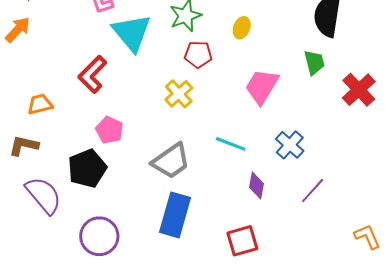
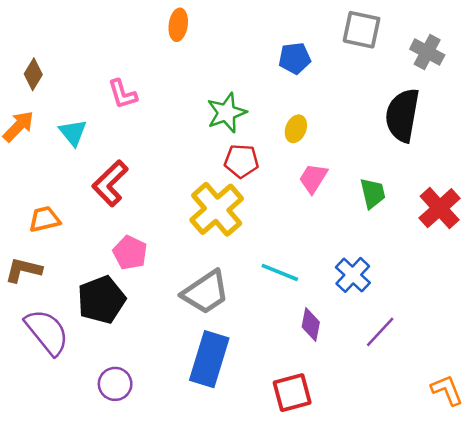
cyan triangle: (132, 33) -> (73, 133), moved, size x0.6
green trapezoid: (314, 62) -> (373, 193), moved
pink trapezoid: (262, 86) -> (313, 178), moved, size x0.7
yellow cross: (179, 94) -> (217, 209), size x1.5
purple circle: (99, 236) -> (115, 384), size x0.7

